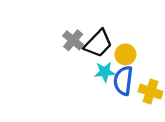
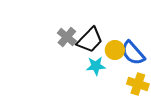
blue semicircle: (123, 81) -> (133, 53), moved, turned -48

